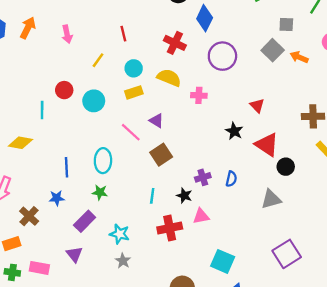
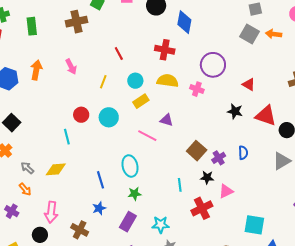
purple circle: (222, 56) -> (213, 65), moved
pink cross: (199, 95) -> (197, 89), turned 32
brown square: (161, 155) -> (197, 151), moved

